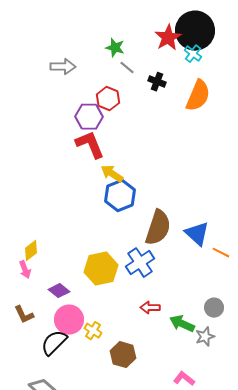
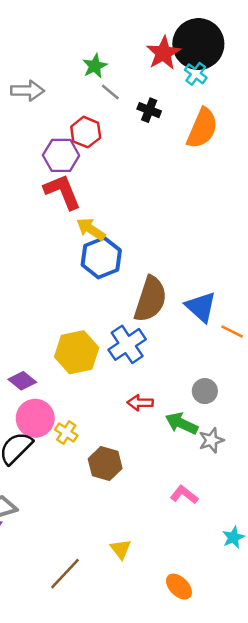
green star: (115, 48) -> (95, 66), turned 30
gray circle: (214, 308) -> (205, 391), moved

